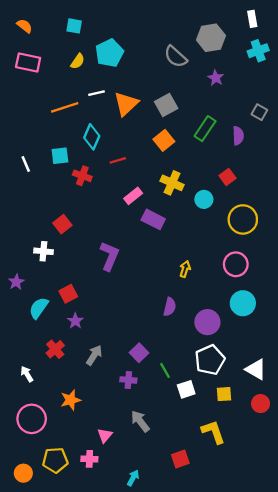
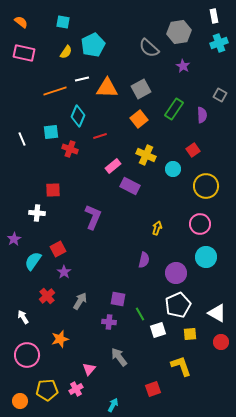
orange triangle: (126, 104) -> (107, 88), turned 45
red square: (62, 224) -> (53, 190), turned 35
purple square: (139, 353) -> (118, 299), turned -35
pink cross: (89, 459) -> (76, 389), turned -32

